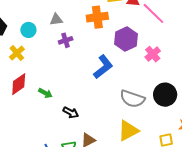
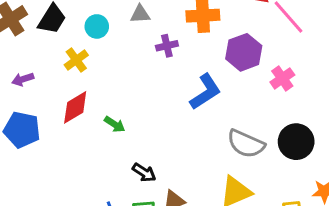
purple cross: (66, 40) -> (167, 46), moved
black arrow: (71, 112) -> (144, 173), moved

